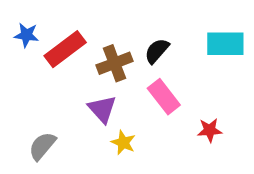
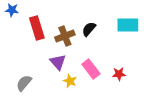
blue star: (26, 35) -> (12, 10), moved
red rectangle: (65, 49) -> (37, 28), turned -70
pink rectangle: (164, 97) -> (91, 69), moved

